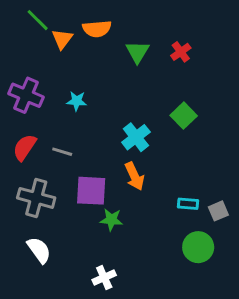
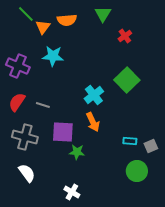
green triangle: (137, 52) -> (103, 14), moved
cyan star: (77, 101) -> (53, 56), moved, size x1.5
green square: (184, 116) -> (127, 80), size x1.4
white cross: (104, 278) -> (72, 192), turned -35

